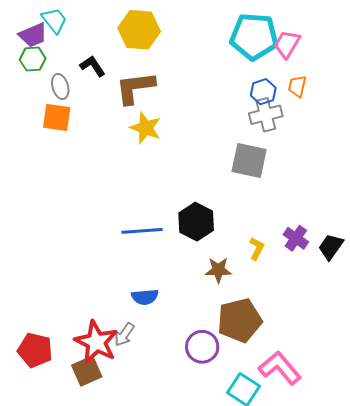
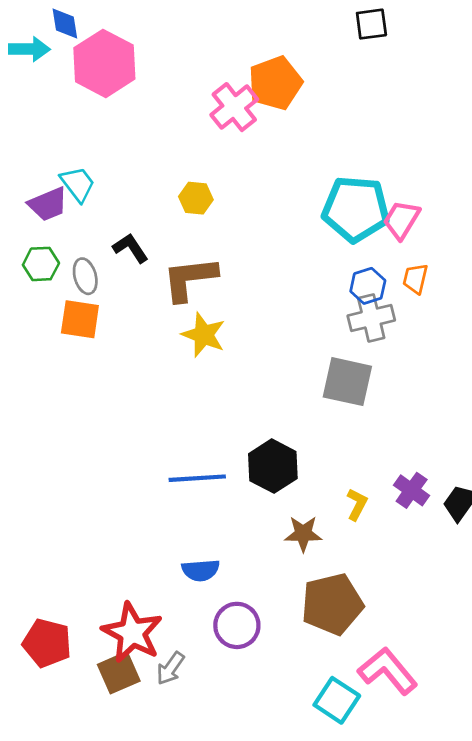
yellow hexagon: (139, 30) -> (196, 198), size x0.6
green hexagon: (33, 59) -> (41, 264), moved
gray arrow: (124, 335) -> (170, 668), moved
purple circle: (202, 347) -> (237, 625), moved

